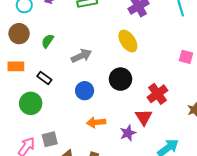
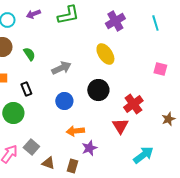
green semicircle: (48, 41) -> (29, 54), turned 112
black rectangle: (44, 78) -> (26, 89), turned 32
purple star: (128, 133) -> (89, 148), moved
gray square: (50, 139) -> (31, 147), turned -35

